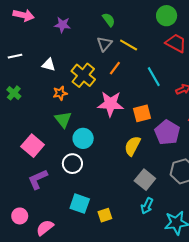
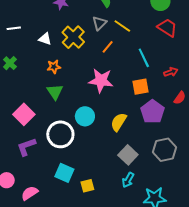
yellow cross: (83, 75) -> (73, 37), moved
orange square: (142, 113) -> (140, 87), moved
cyan circle: (83, 138) -> (85, 116), moved
white circle: (72, 164) -> (60, 134), size x1.4

